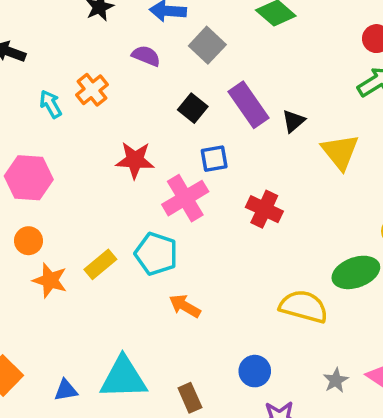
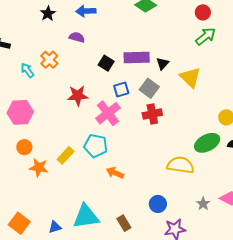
gray square: (207, 45) -> (149, 88), moved
purple rectangle: (249, 105) -> (137, 57), turned -50
red cross: (264, 209) -> (152, 114), turned -30

